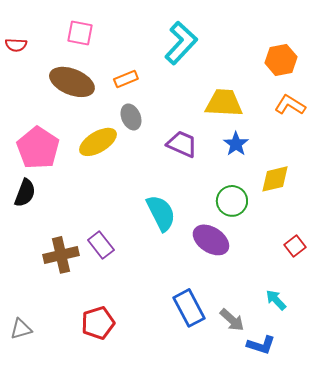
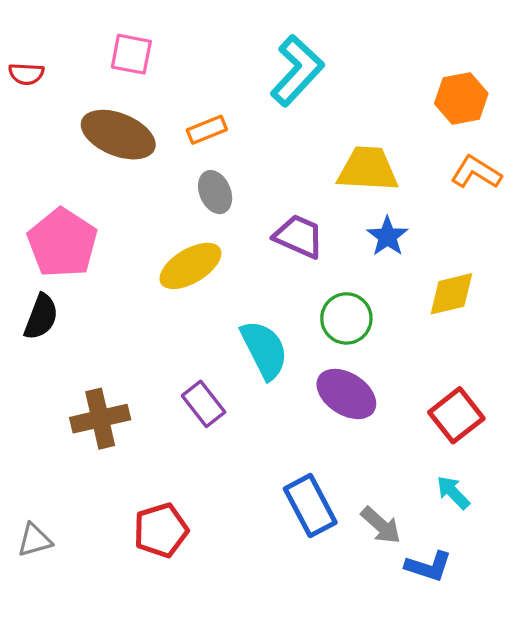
yellow ellipse: (98, 142) -> (190, 266), moved
green circle: (232, 201) -> (346, 318), moved
purple rectangle: (101, 245) -> (204, 404), moved
red square: (295, 246) -> (456, 415), moved, size x1.5

